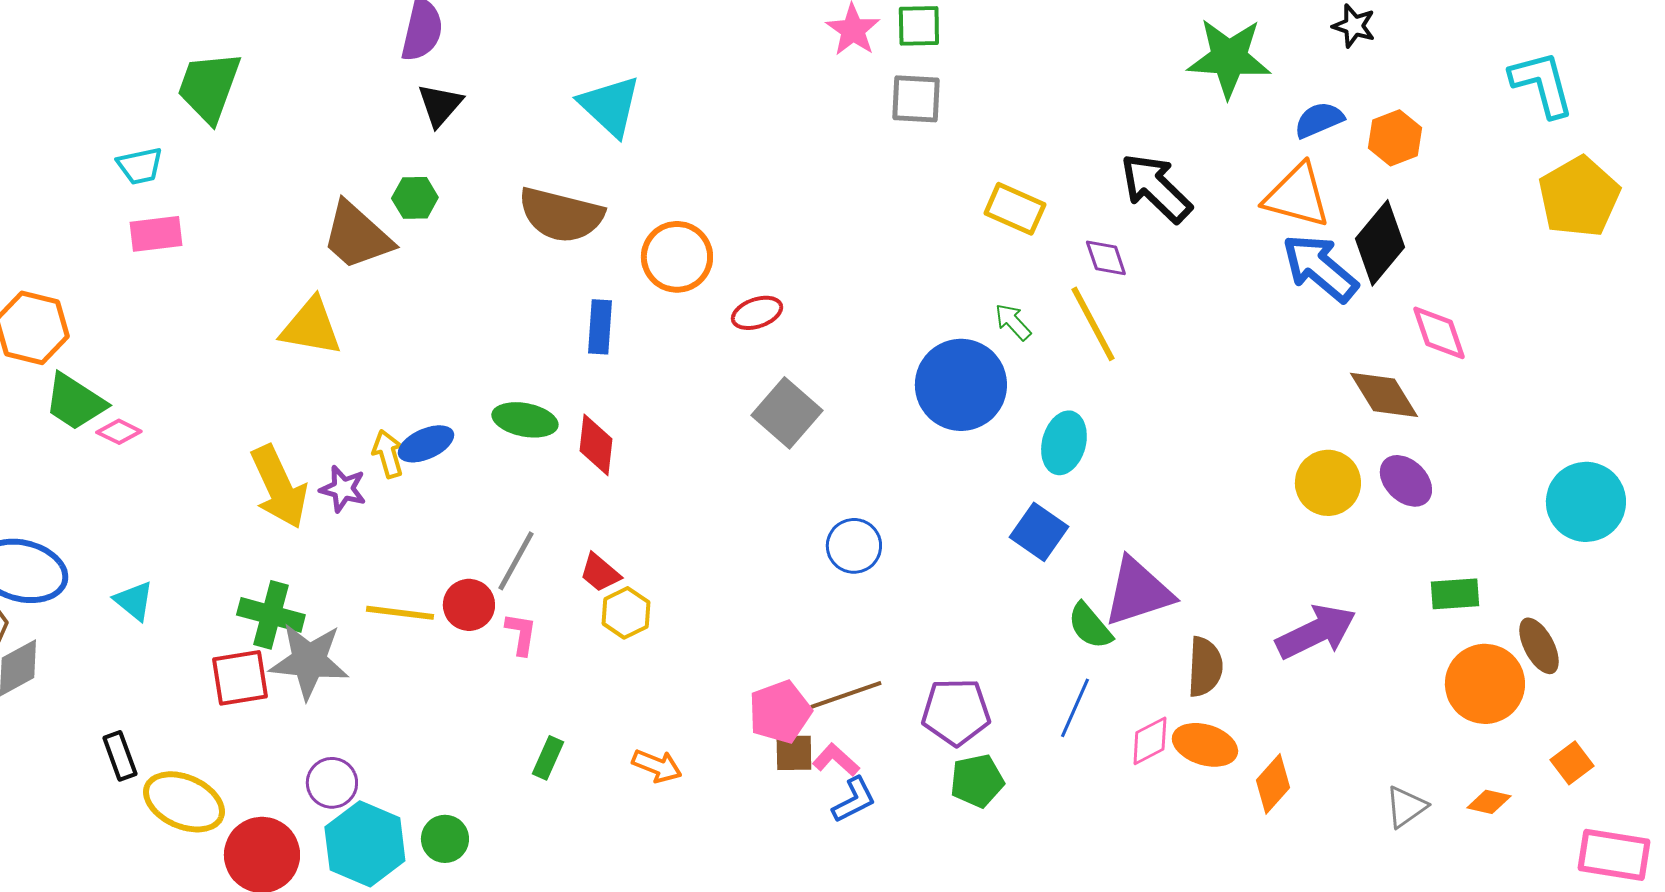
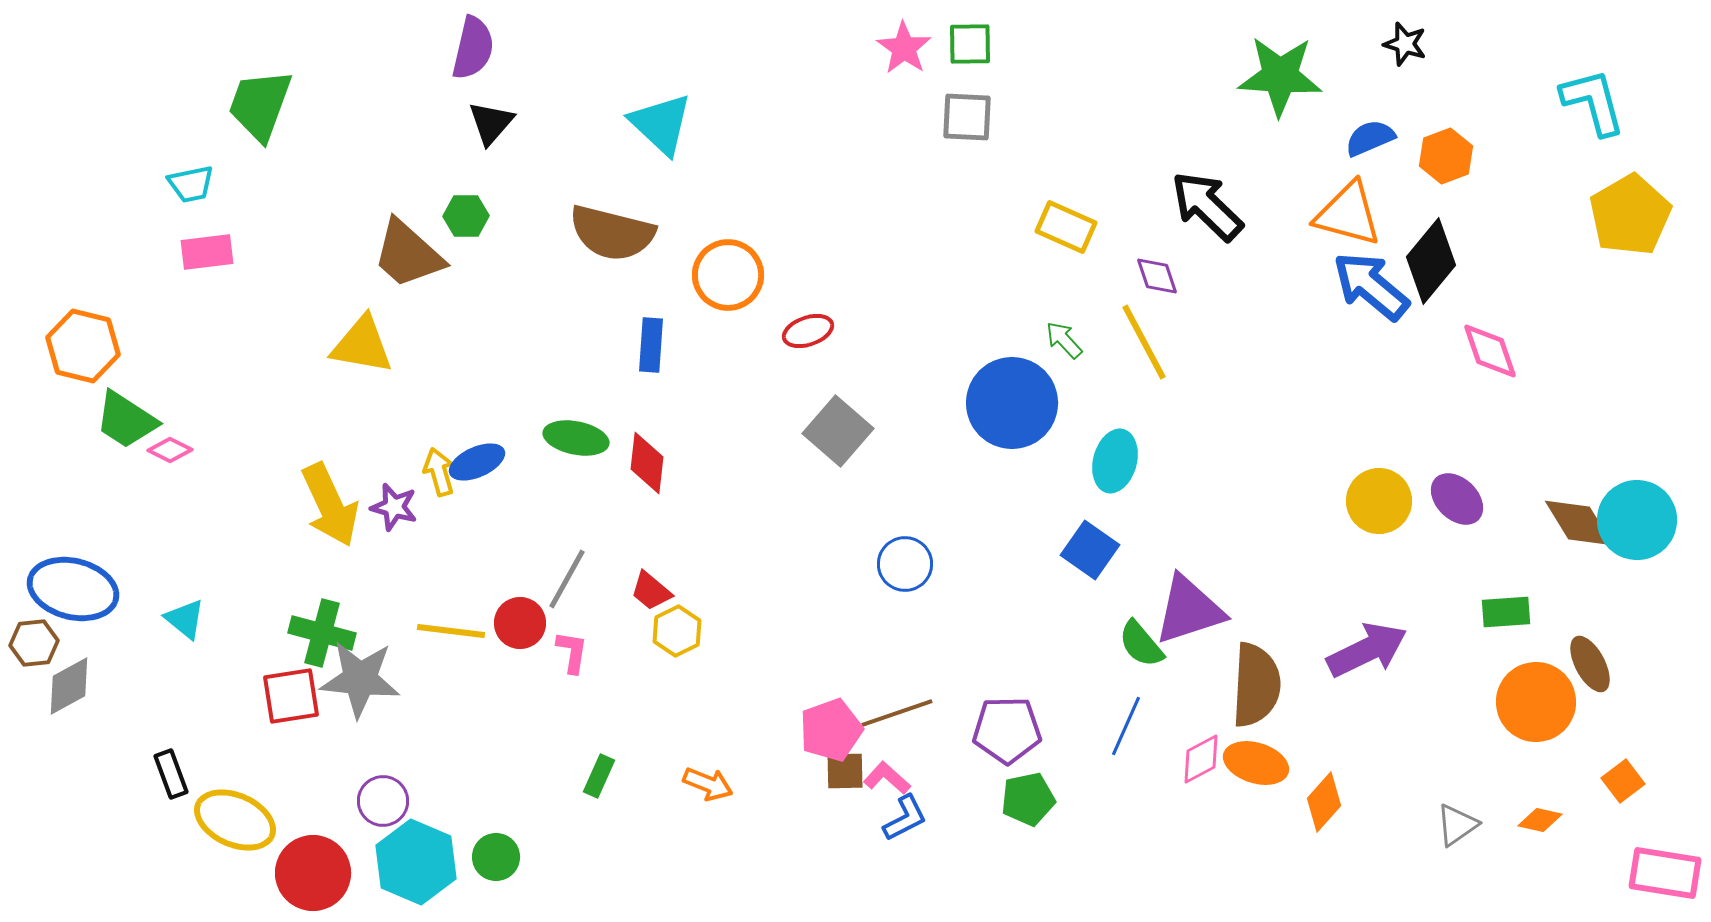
brown diamond: (1384, 395) -> (1579, 523), moved
brown semicircle: (1205, 667) -> (1256, 685), size x1.4

